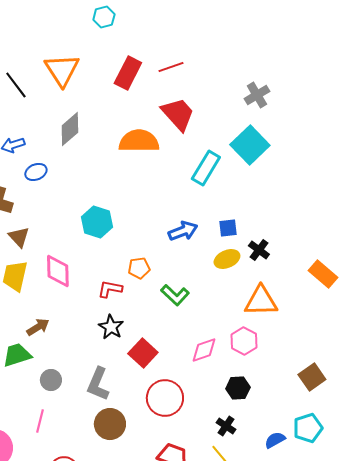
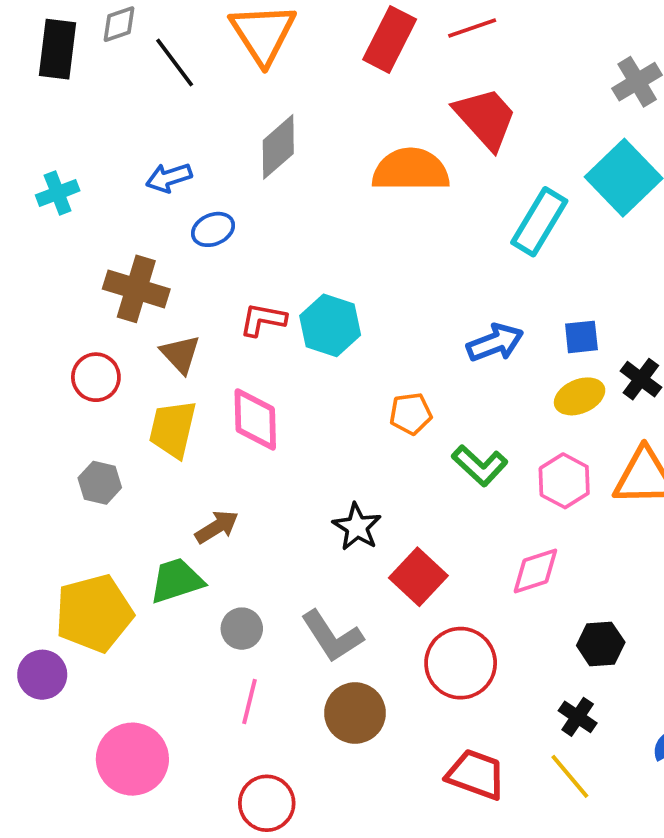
red L-shape: (110, 289) -> (263, 320), moved
pink hexagon: (244, 341) -> (564, 481), moved
gray L-shape: (98, 384) -> (332, 636), turned -56
pink line: (40, 421) -> (249, 702), moved

